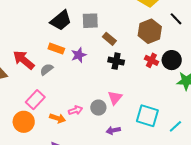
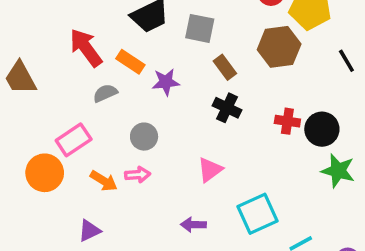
brown hexagon: (150, 31) -> (279, 47), moved
red arrow: (24, 60) -> (86, 48), moved
red cross: (151, 60) -> (287, 121), turned -32
gray circle: (98, 108) -> (144, 137), moved
cyan square: (147, 116) -> (257, 214), turned 35

